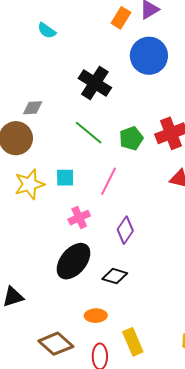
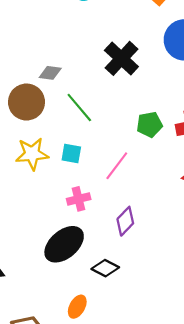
green line: (89, 133) -> (79, 107), moved
orange ellipse: (96, 316) -> (77, 307), turned -70

